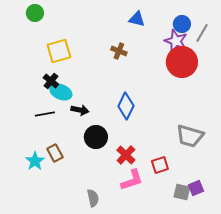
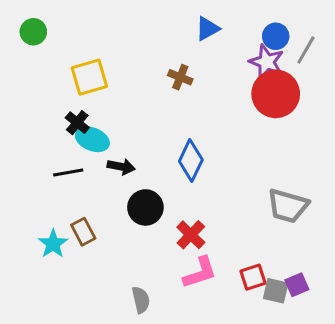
green circle: (35, 13) -> (33, 32), moved
blue triangle: (137, 19) -> (208, 29), turned -42
red square: (160, 165) -> (253, 277), moved

